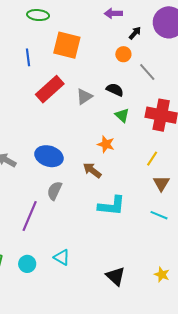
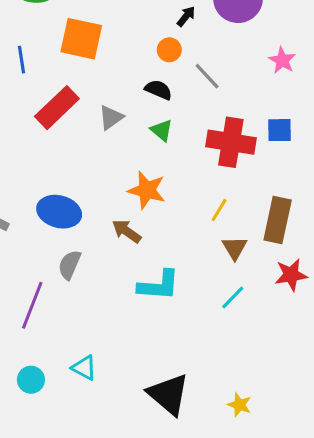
black semicircle: (115, 90) -> (158, 90), moved
green triangle: (122, 115) -> (162, 130), moved
orange star: (106, 144) -> (147, 190), size x1.4
cyan line: (159, 215) -> (233, 297), turned -66
yellow star: (162, 275) -> (239, 405), moved
black triangle: (116, 276) -> (168, 394), size x1.4

